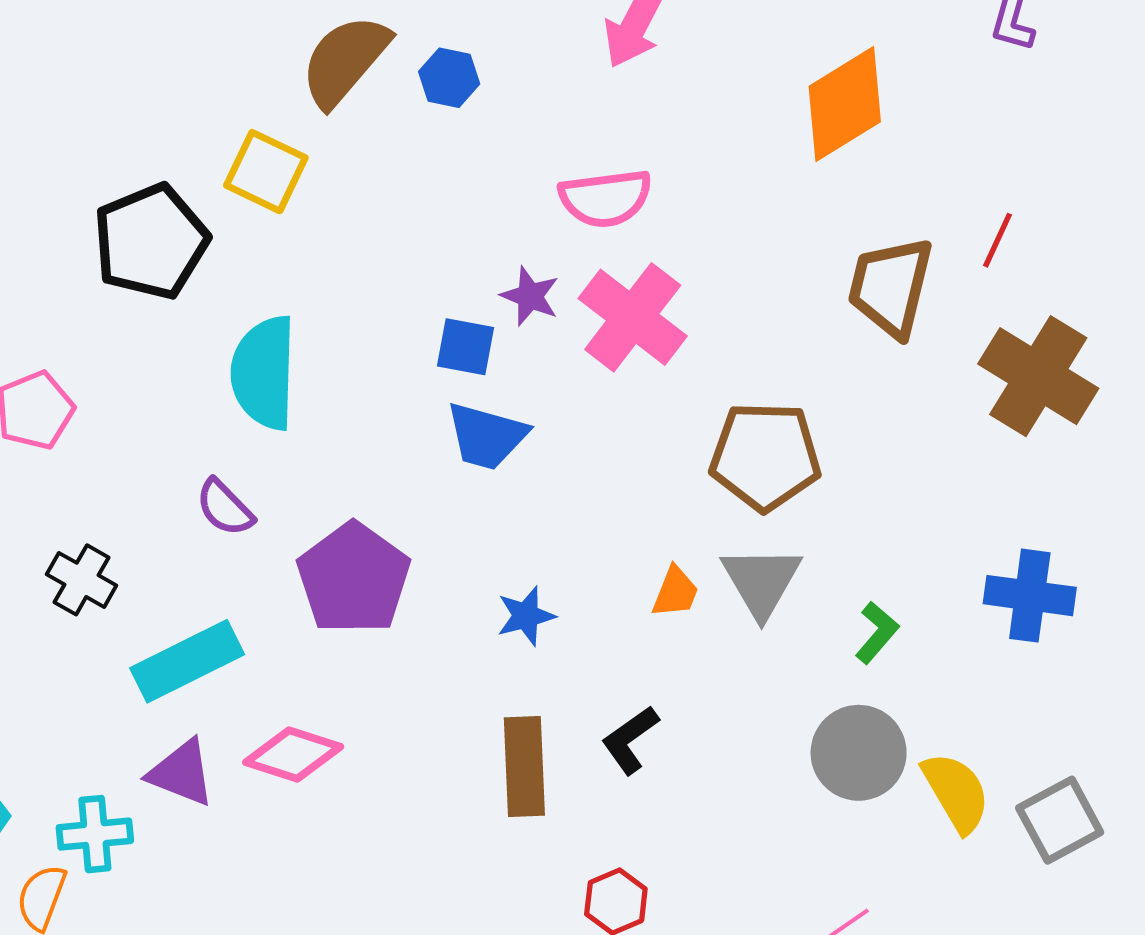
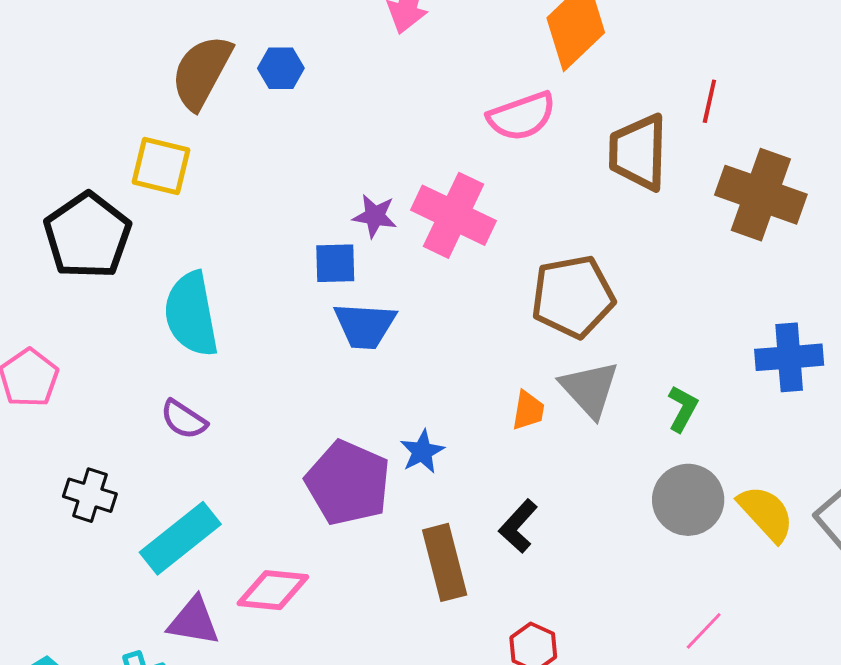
pink semicircle: (606, 198) -> (522, 116), moved
purple pentagon: (354, 578) -> (348, 483), moved

